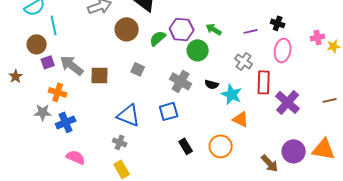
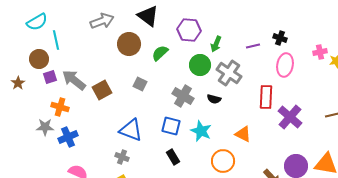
purple hexagon: (182, 29) -> (189, 30), moved
green arrow: (214, 29) -> (216, 44), turned -98
gray cross: (244, 61) -> (229, 73), moved, size x1.4
brown square: (100, 75) -> (102, 90), turned -30
brown star: (16, 76) -> (18, 83), moved
cyan star: (232, 94) -> (201, 131), moved
blue square: (169, 111) -> (171, 126), turned 30
black rectangle: (186, 146) -> (173, 157), moved

